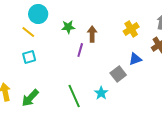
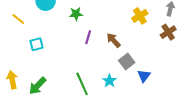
yellow line: (28, 32) -> (18, 19), moved
brown arrow: (92, 34) -> (114, 40), moved, turned -42
blue triangle: (135, 59) -> (144, 76), moved, turned -32

